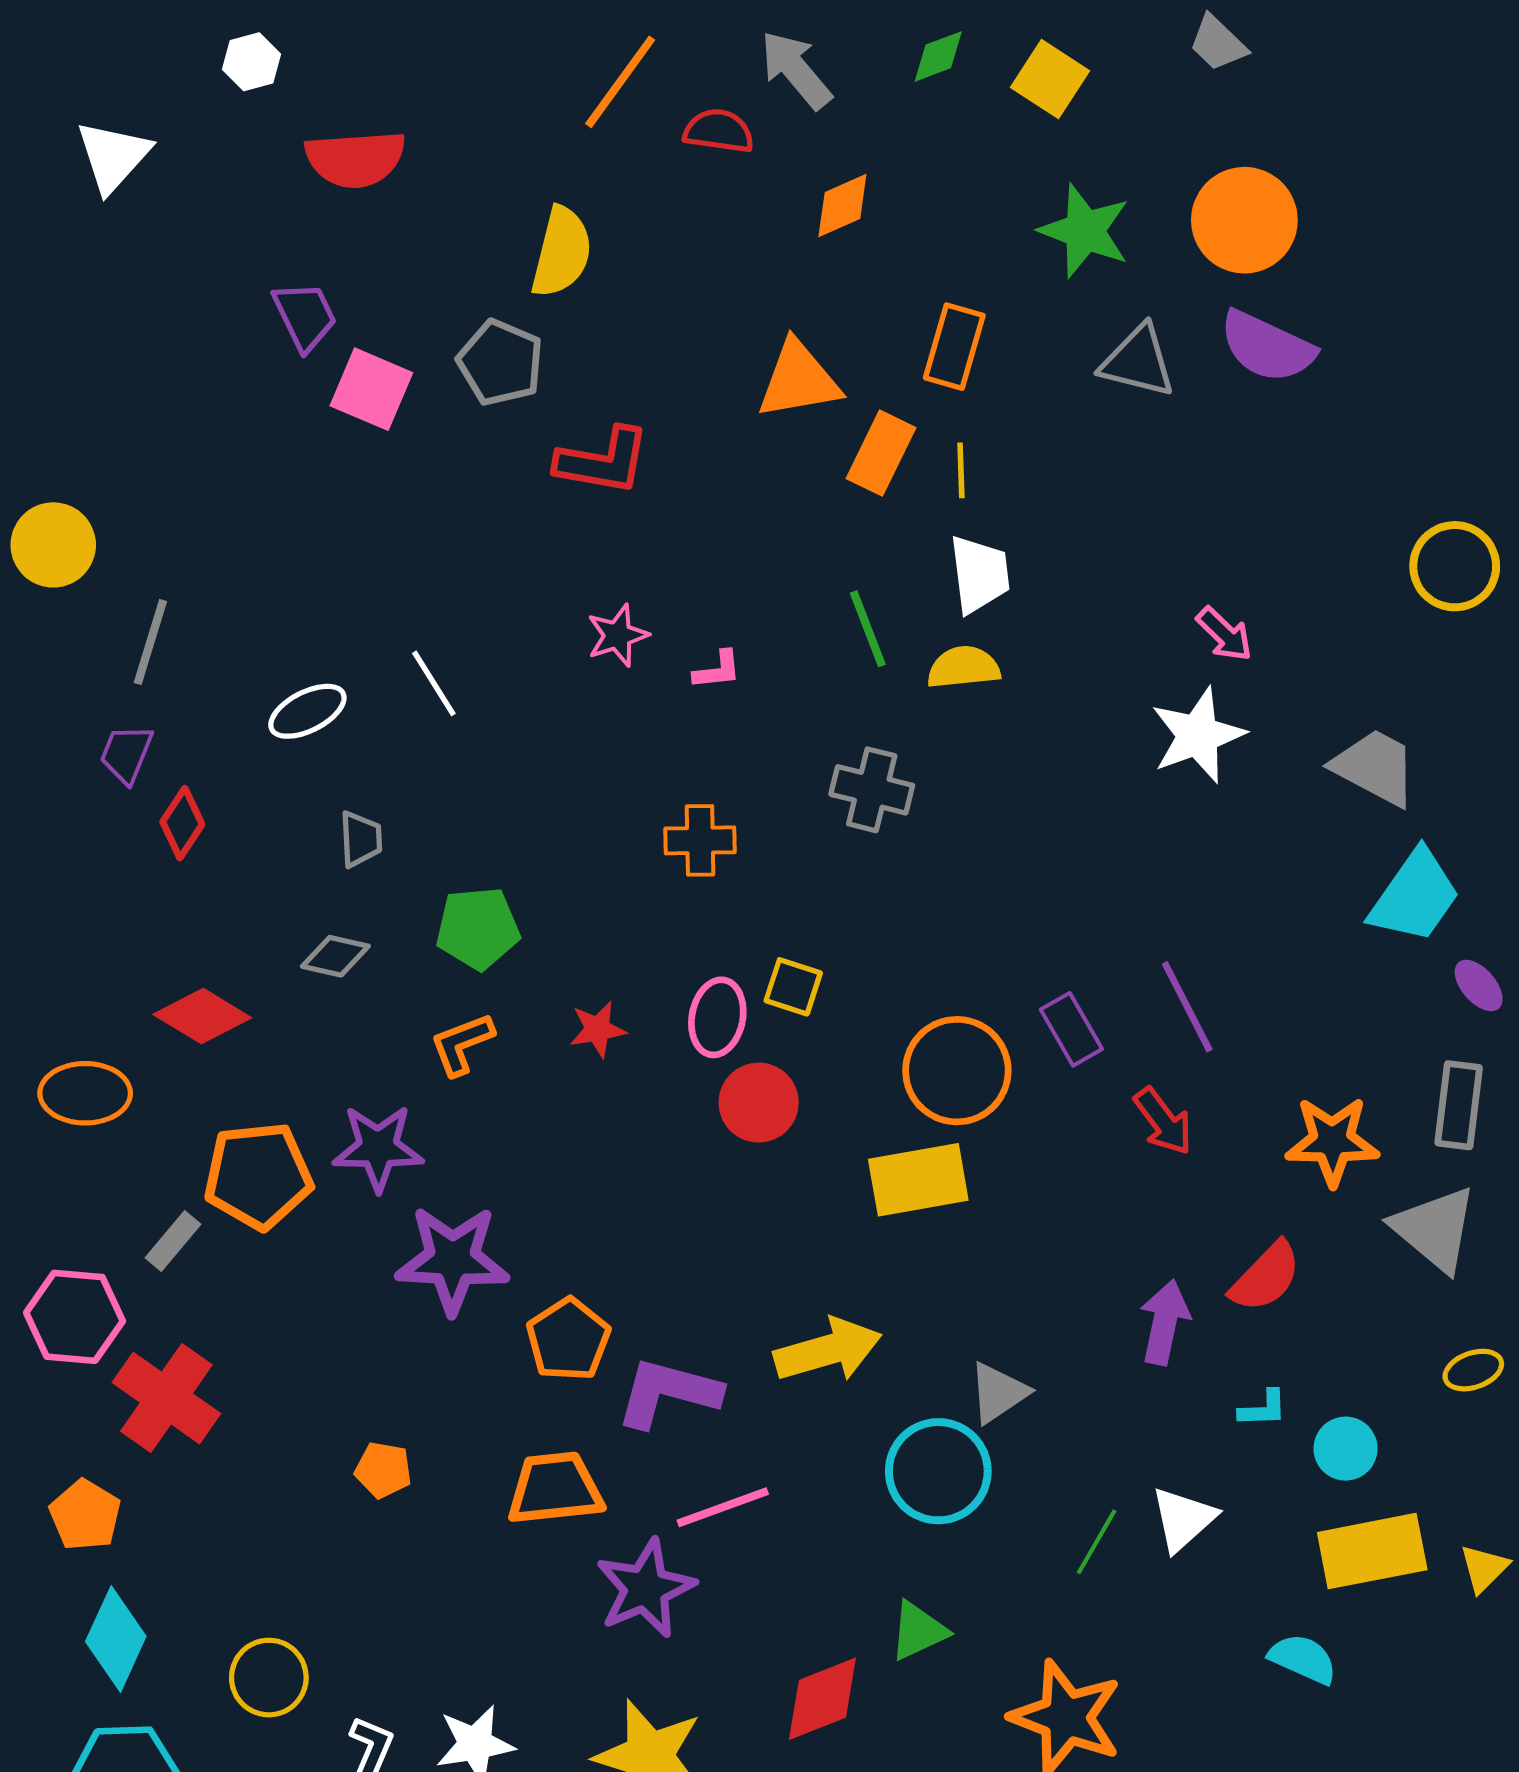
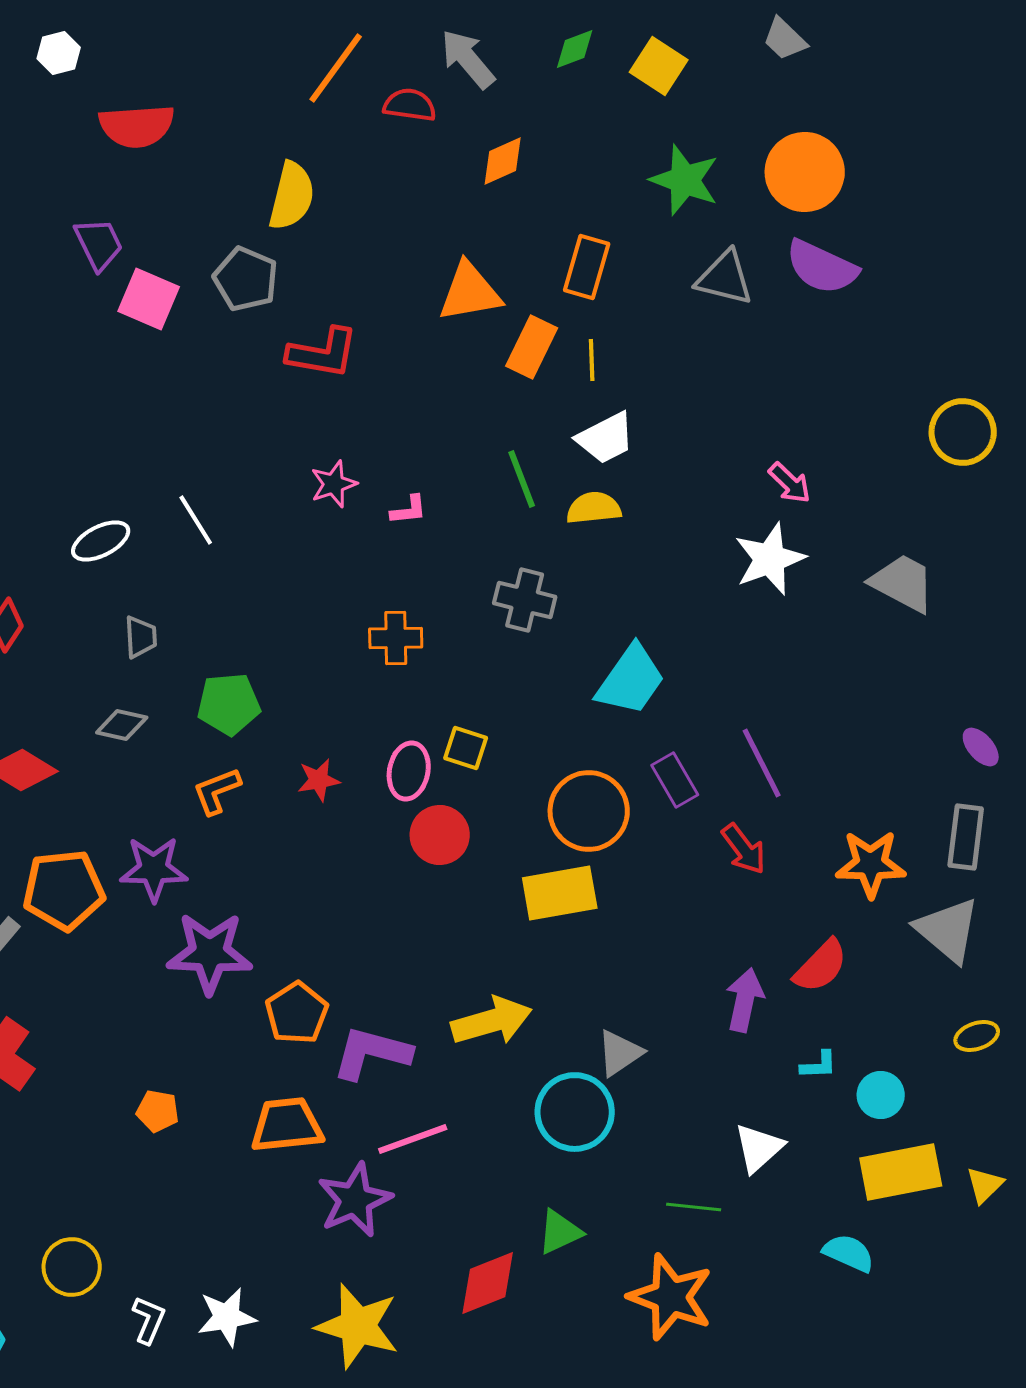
white trapezoid: (980, 574) -> (606, 438), turned 70
cyan trapezoid: (1415, 896) -> (631, 680), moved
green line: (1097, 1542) -> (694, 1207), moved, turned 66

